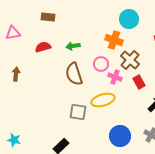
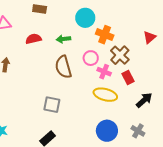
cyan circle: (129, 19) -> (85, 18), moved
yellow ellipse: (103, 100) -> (105, 95), moved, turned 30
gray square: (78, 112) -> (52, 105), moved

